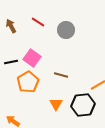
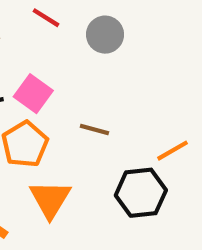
orange triangle: (56, 104) -> (50, 199), moved, size x1.5

